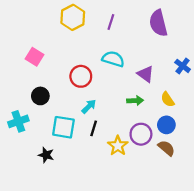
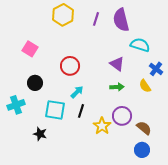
purple semicircle: (158, 23) -> (121, 20), moved
cyan semicircle: (113, 59) -> (140, 45), moved
blue cross: (183, 66) -> (156, 69), moved
purple triangle: (146, 74) -> (117, 64), moved
blue circle: (166, 125) -> (142, 150), moved

